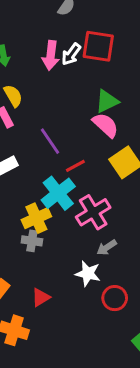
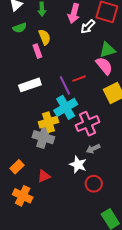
white arrow: (71, 54) -> (88, 27), moved
purple line: (50, 141) -> (65, 85), moved
red line: (75, 166) -> (79, 79), moved
gray cross: (32, 241) -> (43, 137), size x1.5

